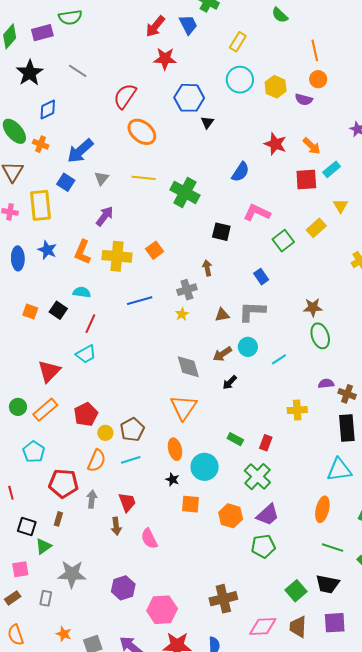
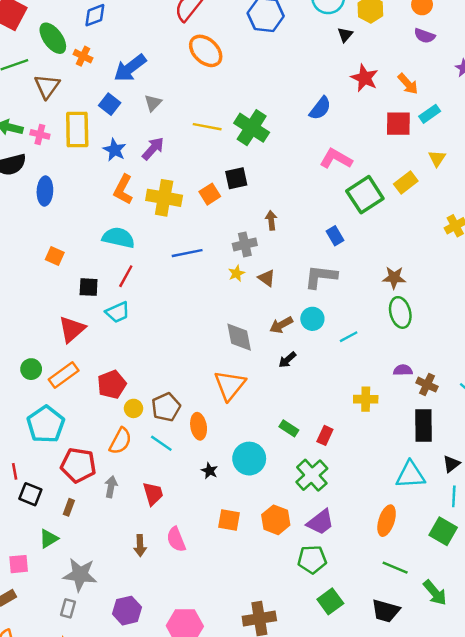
purple semicircle: (304, 99) -> (425, 36), moved
black triangle: (207, 122) -> (345, 35), moved
yellow line: (144, 178) -> (207, 127), moved
black square: (221, 232) -> (236, 178), moved, turned -30
green square: (283, 241) -> (365, 195), size x1.4
blue star: (47, 250) -> (115, 150), moved
cyan semicircle: (82, 292) -> (118, 238), size x1.5
black square: (58, 310) -> (89, 287), moved, turned -36
brown triangle: (222, 315) -> (267, 278), moved, turned 42
orange ellipse: (175, 449) -> (199, 426), moved
cyan pentagon: (34, 452) -> (46, 424), size x1.4
cyan line: (131, 460) -> (161, 443), turned 48
orange square: (191, 504) -> (229, 520), moved
brown arrow: (116, 526) -> (140, 546), moved
black square: (27, 527) -> (30, 494), moved
purple hexagon: (123, 588) -> (127, 611), moved
green square: (296, 591) -> (330, 601), moved
gray rectangle: (46, 598) -> (68, 608), moved

